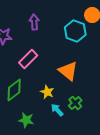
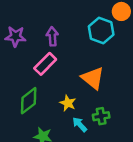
purple arrow: (34, 22) -> (52, 36), moved
green cross: (75, 103) -> (101, 116), turned 32

